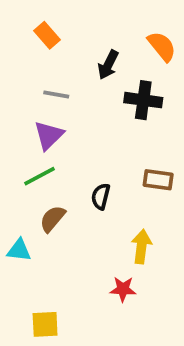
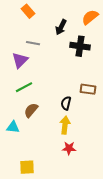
orange semicircle: (162, 46) -> (90, 17), turned -90
purple triangle: (49, 135) -> (20, 60), moved
black semicircle: (101, 196) -> (66, 103), moved
yellow arrow: (141, 247) -> (65, 125), moved

